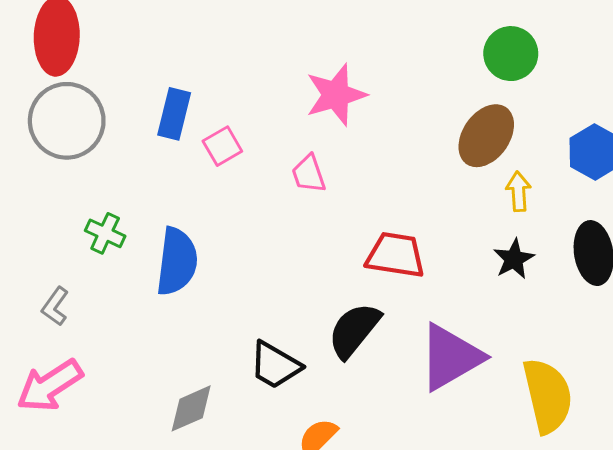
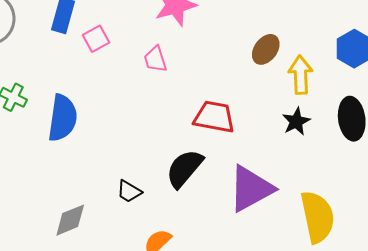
brown ellipse: (486, 136) -> (266, 49), moved, size x0.7
yellow arrow: (518, 191) -> (301, 75), size x1.4
black trapezoid: (275, 365) -> (129, 191), size x0.7

